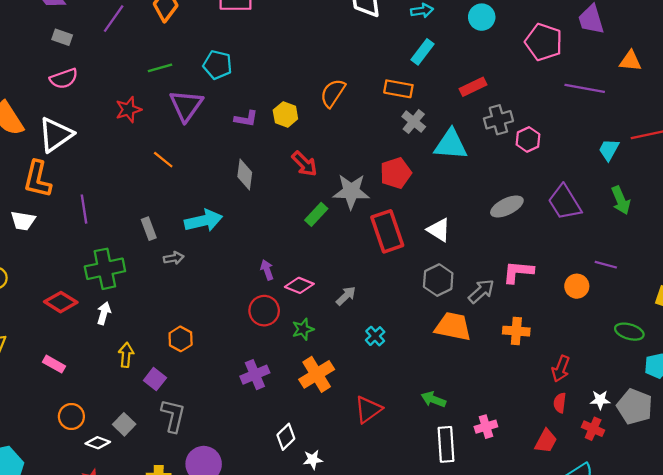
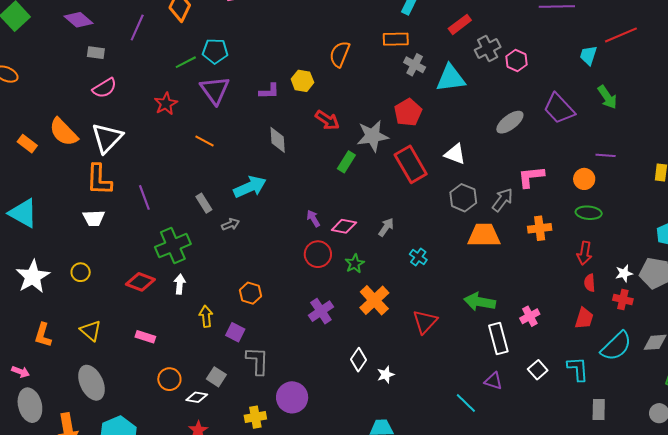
cyan pentagon: (217, 65) -> (215, 51), moved
green ellipse: (629, 332) -> (589, 213), moved
green arrow: (433, 399) -> (480, 302), size x1.4

